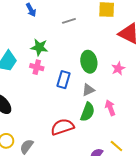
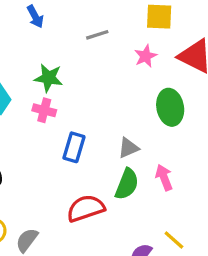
green ellipse: (89, 62) -> (170, 107), moved
pink star: (118, 68) -> (146, 56), moved
blue rectangle: (63, 80) -> (74, 147), moved

